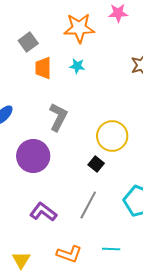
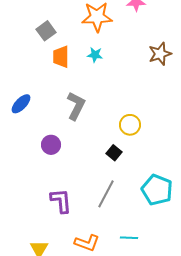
yellow circle: (112, 136) -> (130, 125), size x0.7
purple circle: (33, 156) -> (51, 145), size x0.6
purple L-shape: (43, 212) -> (61, 201), turned 48

